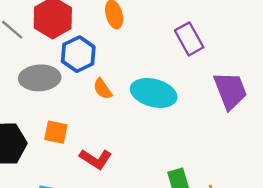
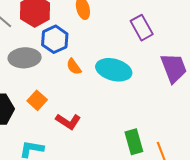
orange square: (56, 132) -> (37, 100), turned 30

